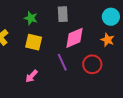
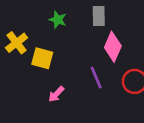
pink diamond: (74, 38) -> (113, 47), turned -45
yellow square: (34, 42) -> (42, 58), moved

